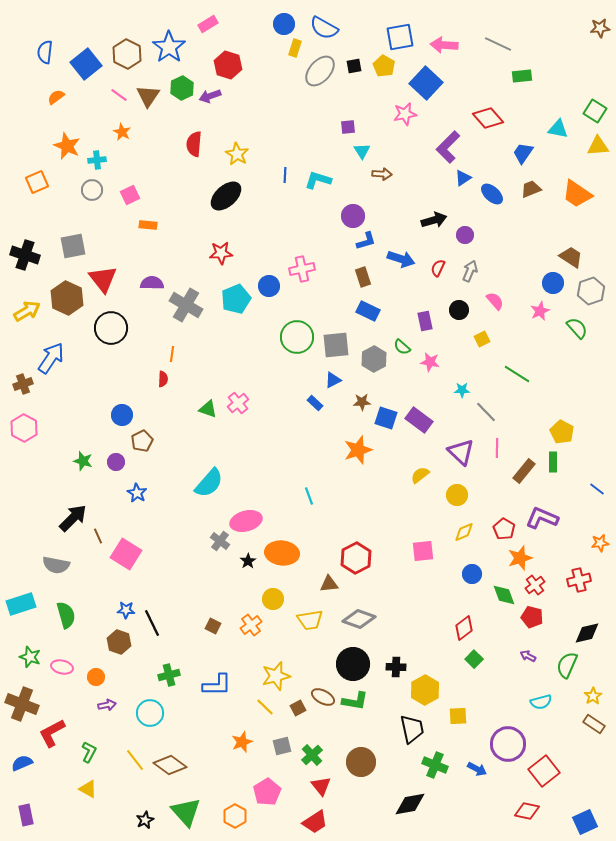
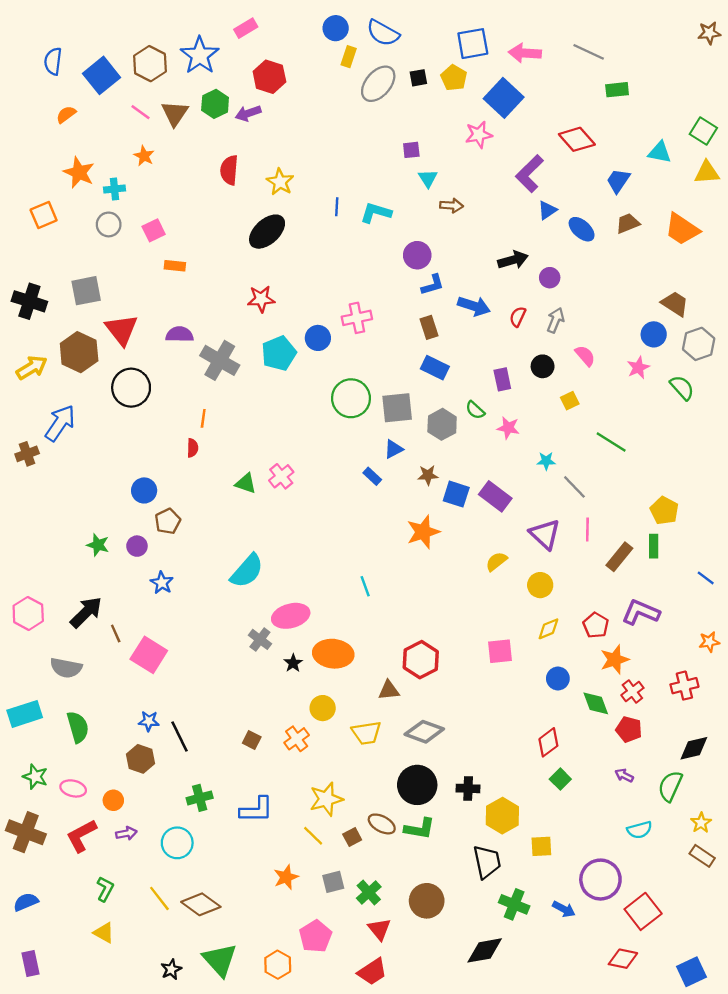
pink hexagon: (24, 428) -> (28, 613), moved
red L-shape: (52, 733) -> (81, 836), moved

